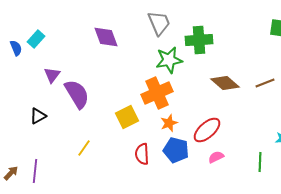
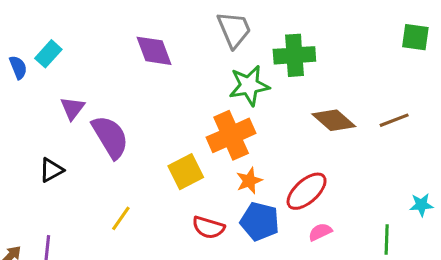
red semicircle: (142, 154) -> (208, 227), turned -70

